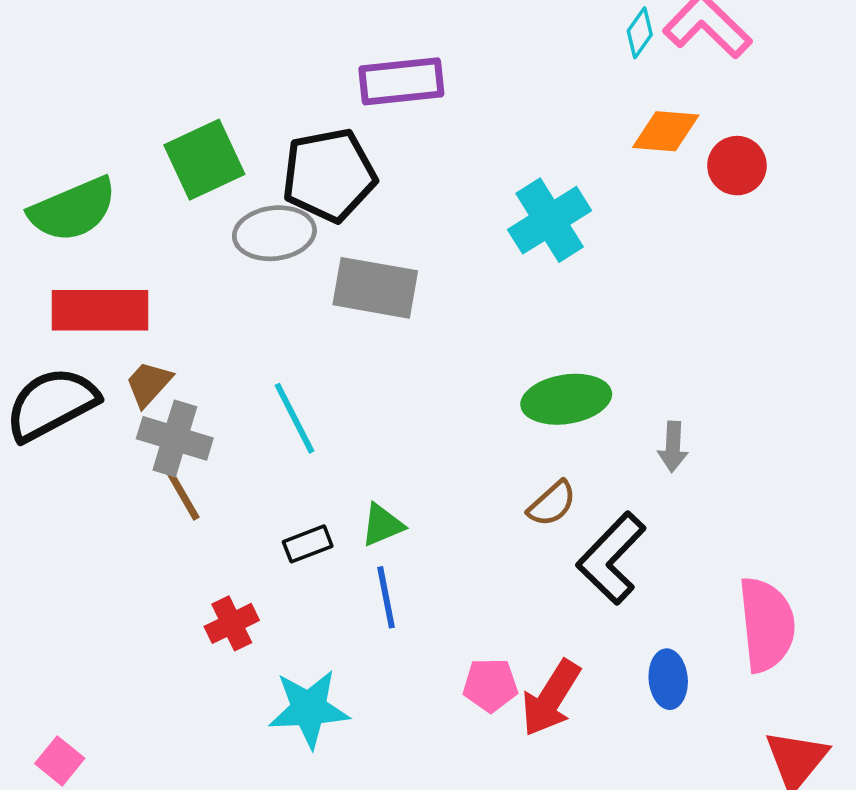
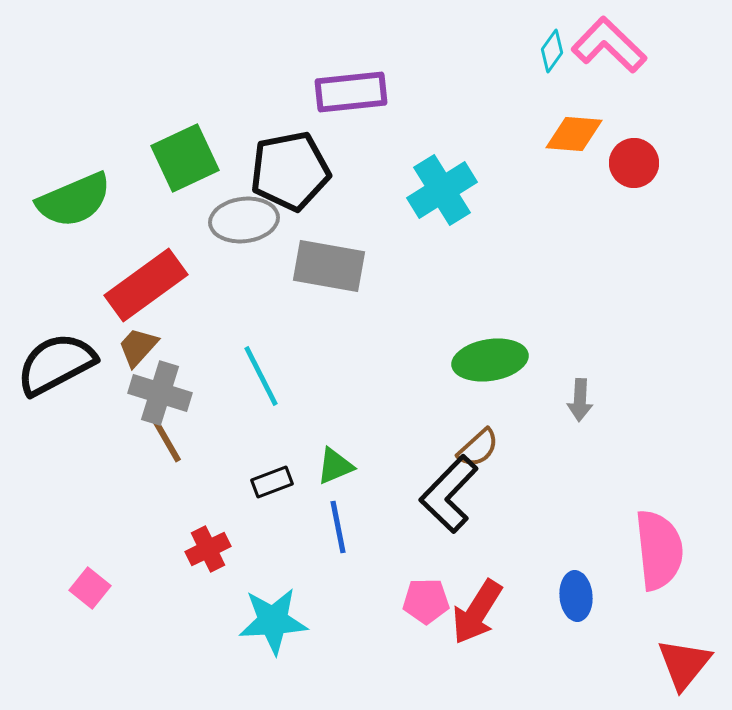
cyan cross: (550, 220) -> (442, 190), moved
red rectangle: (100, 310) -> (146, 285), moved, turned -36
black L-shape: (611, 558) -> (449, 494), moved
pink square: (60, 761) -> (90, 588), moved

